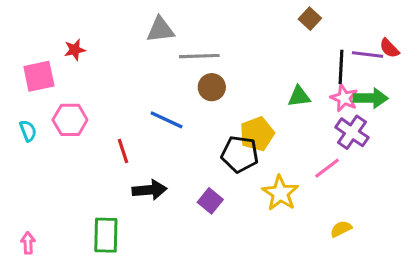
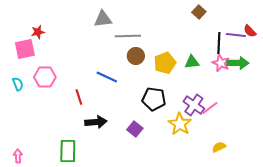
red star: (75, 50) -> (38, 32), moved
purple cross: (352, 132) -> (194, 105), moved
yellow pentagon: (257, 134) -> (165, 63), moved

